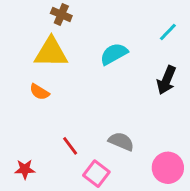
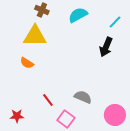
cyan semicircle: (114, 54) -> (78, 15), moved
black arrow: (166, 80) -> (106, 47), moved

